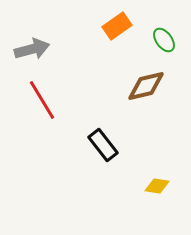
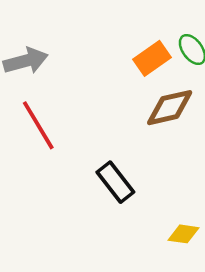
orange rectangle: (117, 26) -> (152, 58), moved

